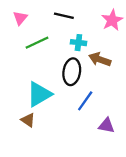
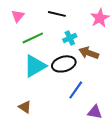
cyan cross: (78, 43) -> (70, 38), turned -32
black ellipse: (72, 72) -> (64, 64), turned 65
cyan triangle: (39, 94) -> (35, 66), moved

